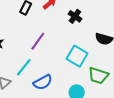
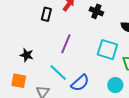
cyan line: (24, 67) -> (58, 73), turned -72

